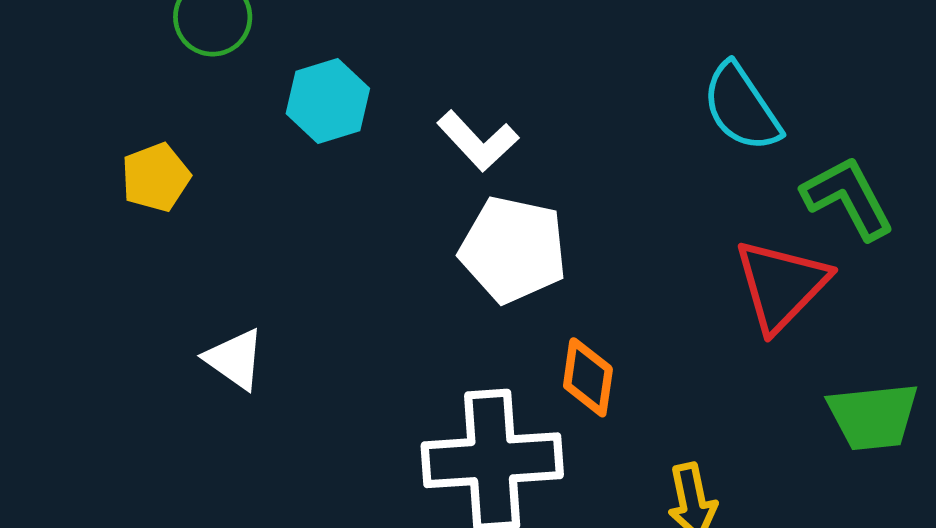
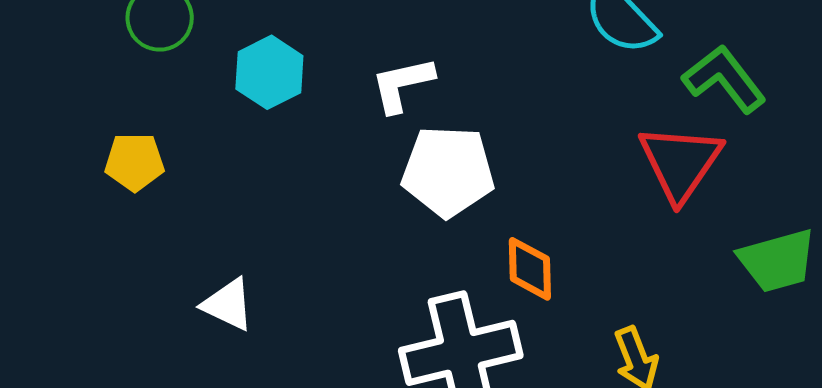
white L-shape: (478, 141) -> (402, 84), turned 130
yellow pentagon: (156, 177) -> (135, 162), turned 30

